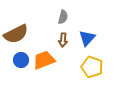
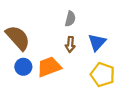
brown semicircle: (16, 34) -> (18, 38), turned -105

